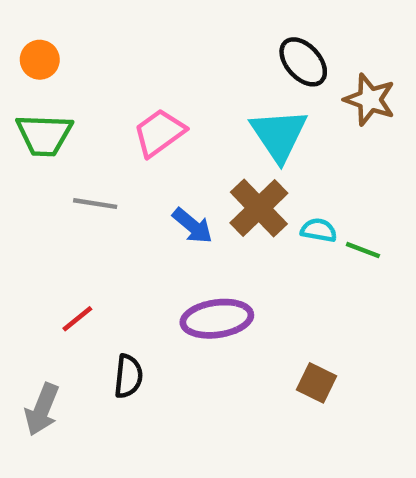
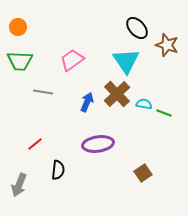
blue arrow: (193, 226) -> (87, 102), turned -108
brown square: (316, 383) -> (143, 173), turned 30

